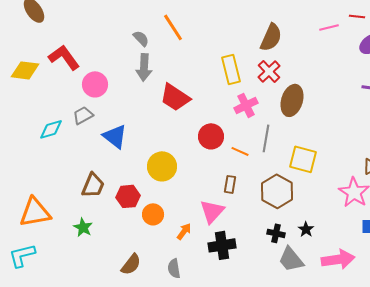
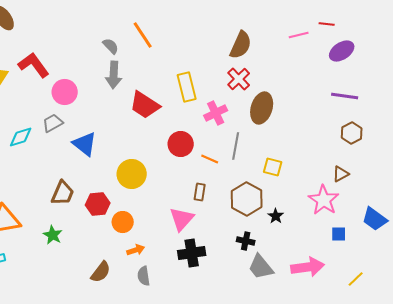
yellow rectangle: (231, 69) -> (187, 87), moved
yellow square: (303, 159) -> (273, 167), size x0.7
black star: (306, 229) -> (276, 216), moved
orange arrow: (184, 231) -> (136, 250), moved, turned 36

